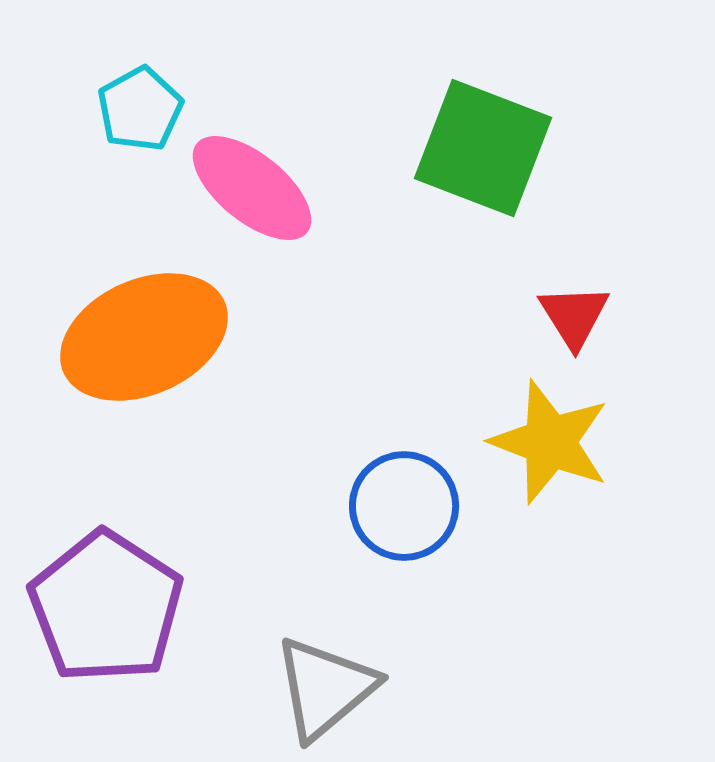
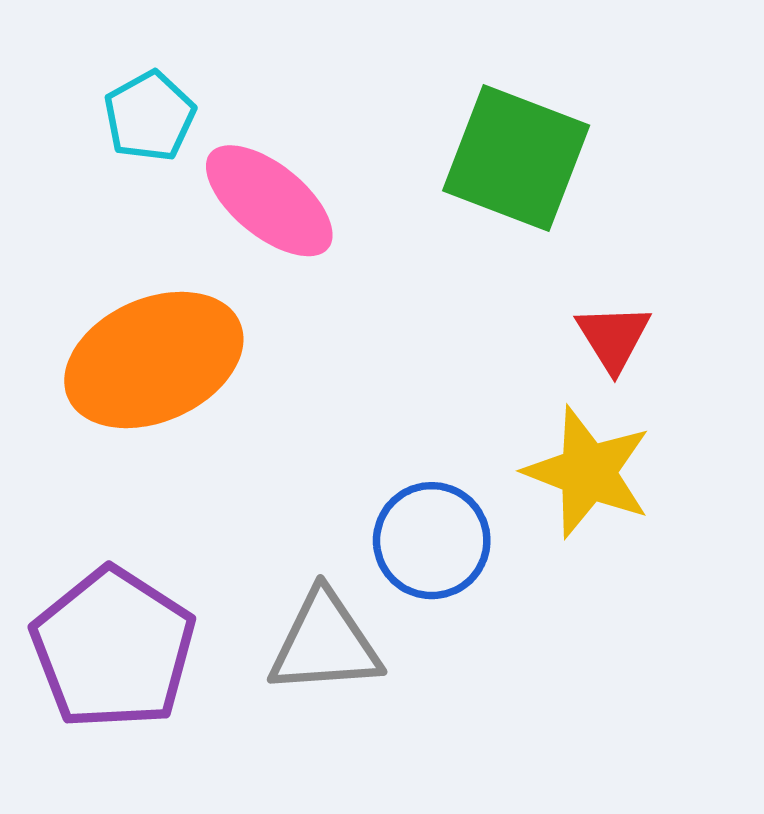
gray triangle: (325, 688) -> (325, 643), moved, turned 36

